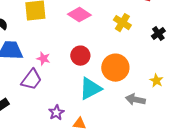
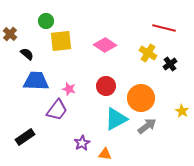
black cross: (158, 34) -> (170, 64), moved
gray arrow: (135, 100) -> (147, 126), moved, turned 132

